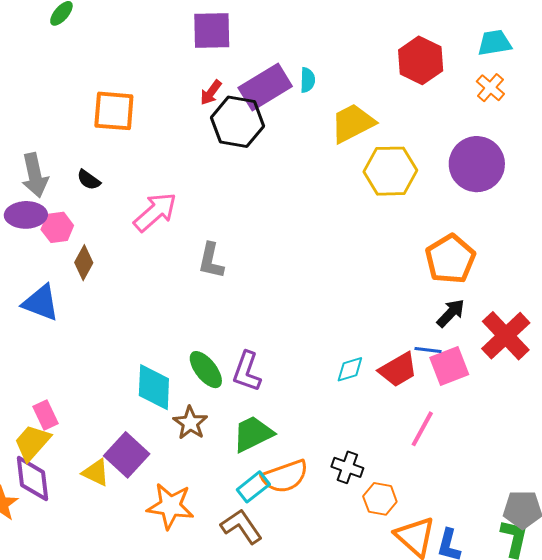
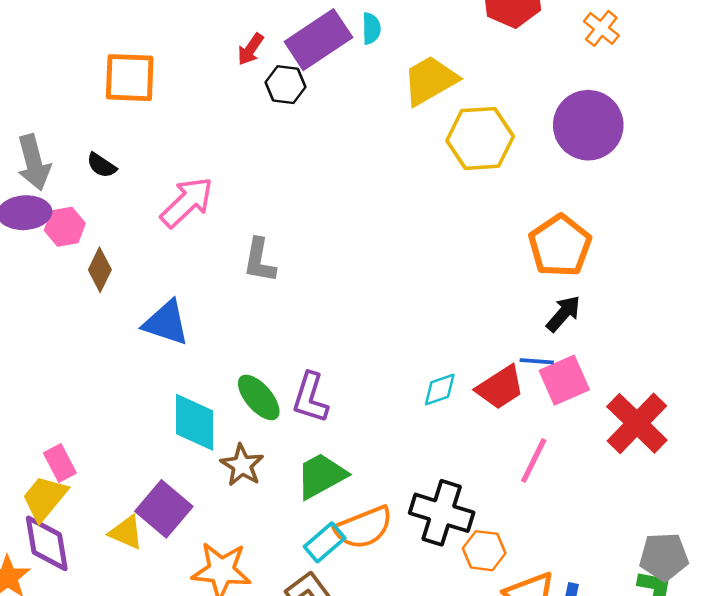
black hexagon: (238, 122) -> (286, 85), size x0.6
blue triangle: (41, 303) -> (166, 323), moved
red cross: (506, 336) -> (637, 423), moved
black cross: (347, 467) -> (442, 513), size x1.6

